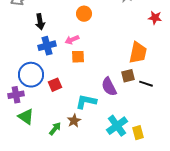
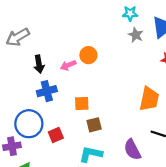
pink arrow: (72, 40) -> (68, 65), moved
brown square: (128, 76) -> (94, 125), moved
purple semicircle: (109, 87) -> (132, 150), moved

